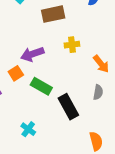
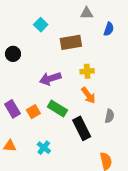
orange arrow: (101, 64) -> (88, 95), moved
orange square: (16, 73) -> (33, 112), moved

